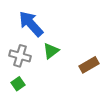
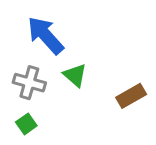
green triangle: (51, 51) -> (75, 75), turned -42

